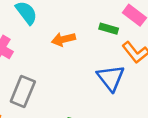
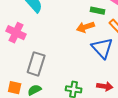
orange arrow: (63, 39) -> (85, 27), moved

